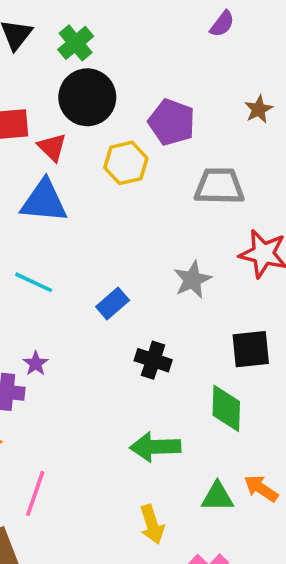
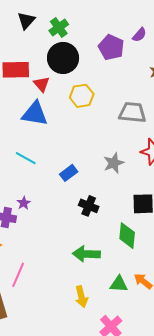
purple semicircle: (222, 24) -> (139, 35), moved
purple pentagon: (172, 122) -> (111, 47), moved

